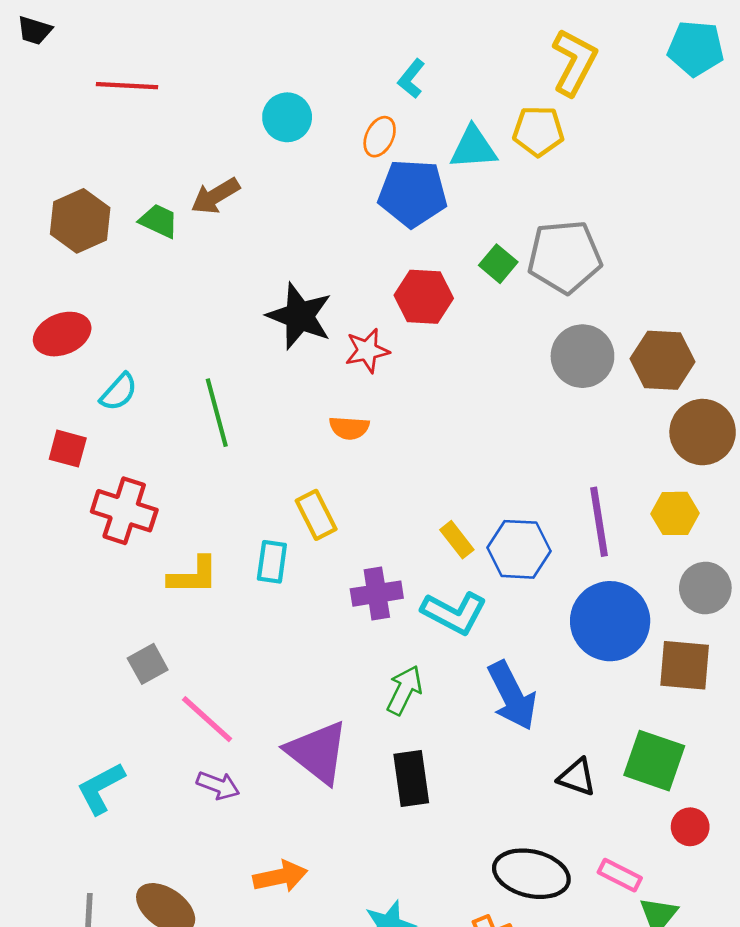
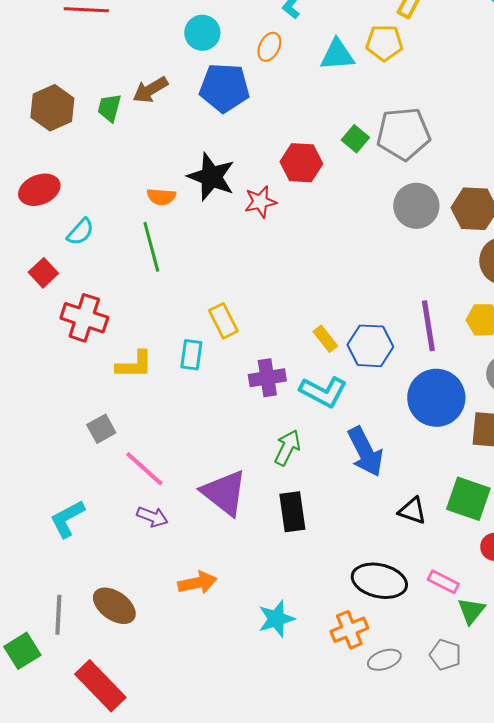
blue pentagon: (413, 193) -> (224, 88), moved
green trapezoid: (159, 221) -> (109, 108), turned -100
orange semicircle: (349, 428) -> (161, 197), moved
red square: (68, 449) -> (43, 273), turned 32

